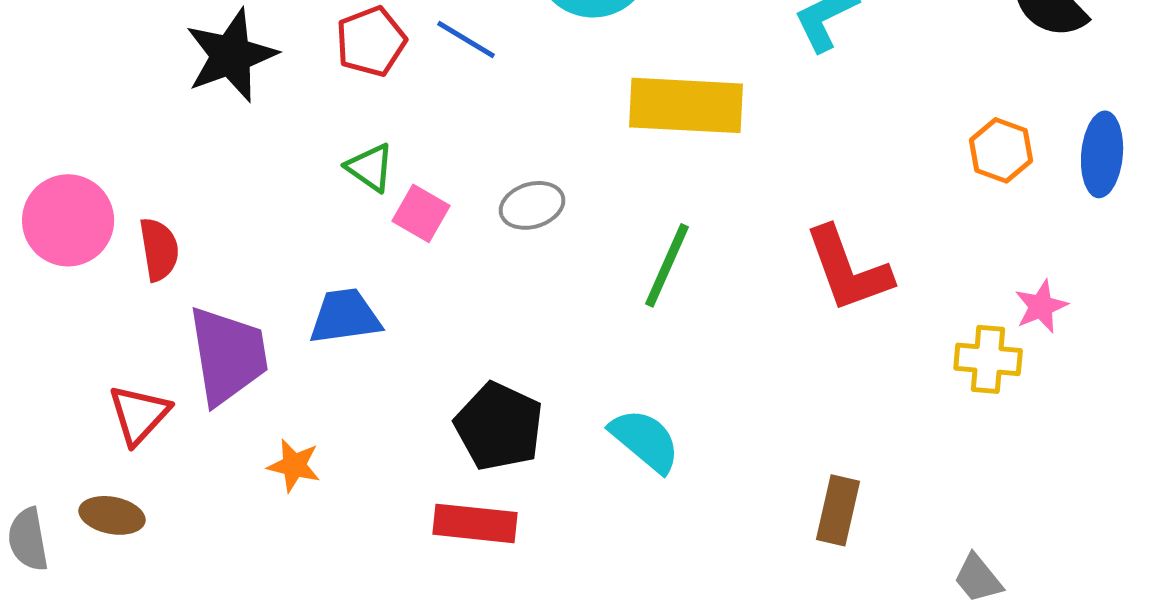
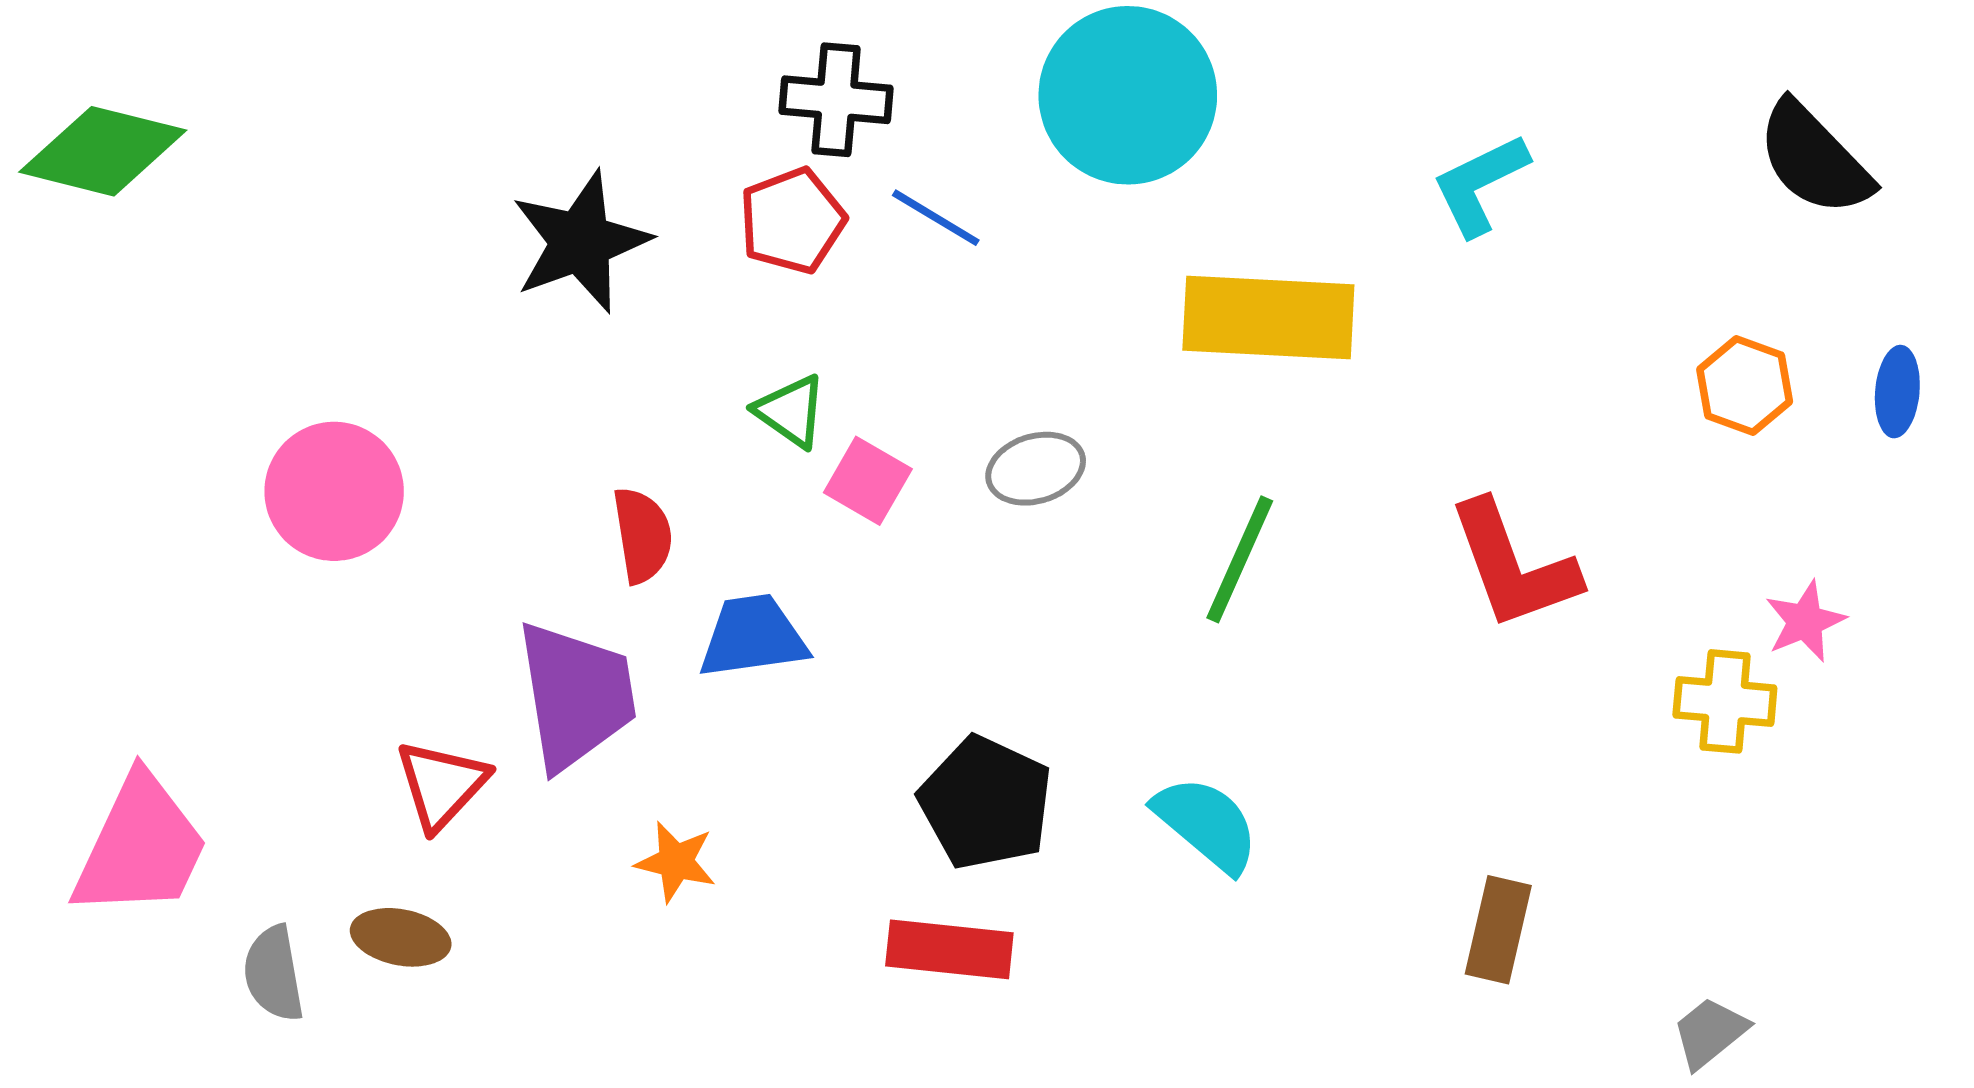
blue ellipse: (1102, 154) -> (1897, 392), size x0.7
red semicircle: (159, 249) -> (643, 535), moved
gray trapezoid: (978, 578) -> (1710, 1033), turned 90

